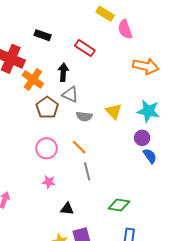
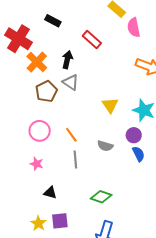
gray semicircle: (84, 116) -> (105, 146), moved

